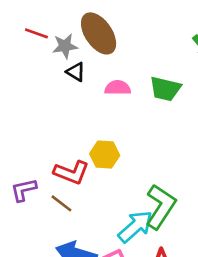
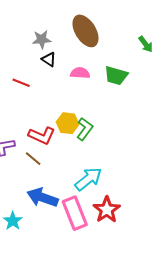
red line: (36, 33) -> (21, 83), moved
brown ellipse: (99, 33) -> (86, 31), moved
green L-shape: (161, 207) -> (85, 129), moved, size x0.7

